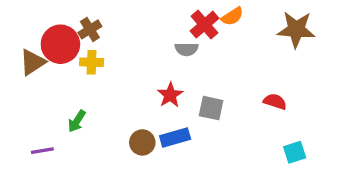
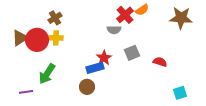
red circle: (60, 44) -> (37, 40), moved
red semicircle: (275, 102) -> (160, 62), moved
gray square: (211, 108) -> (132, 53), moved, turned -35
green arrow: (77, 121) -> (47, 74), size x1.5
blue rectangle: (175, 138) -> (95, 68), moved

